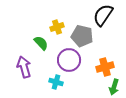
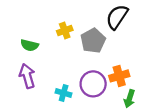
gray pentagon: (82, 36) -> (93, 41), turned 30
green semicircle: (41, 43) -> (29, 45), moved, turned 147
purple circle: (69, 60) -> (93, 84), moved

